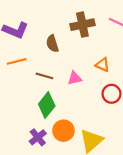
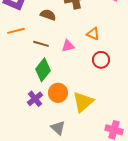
brown semicircle: (52, 44) -> (48, 15), turned 126

